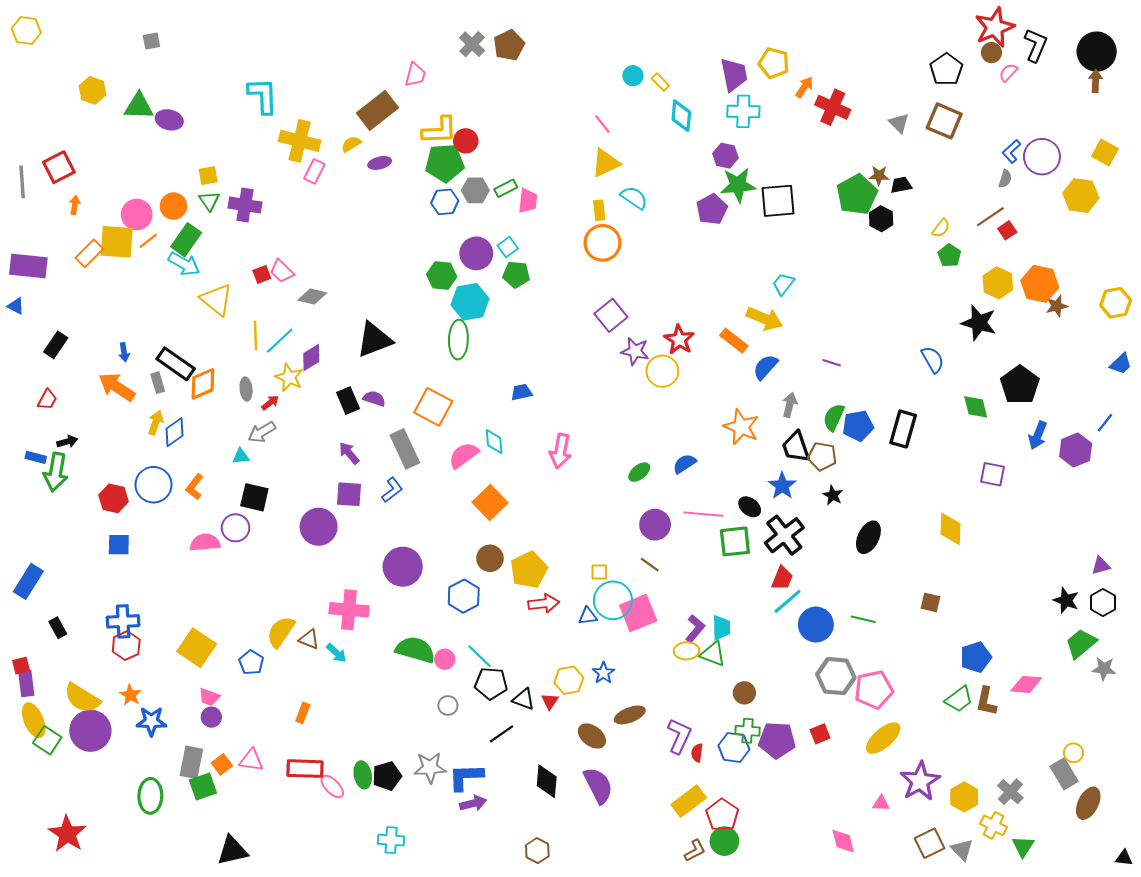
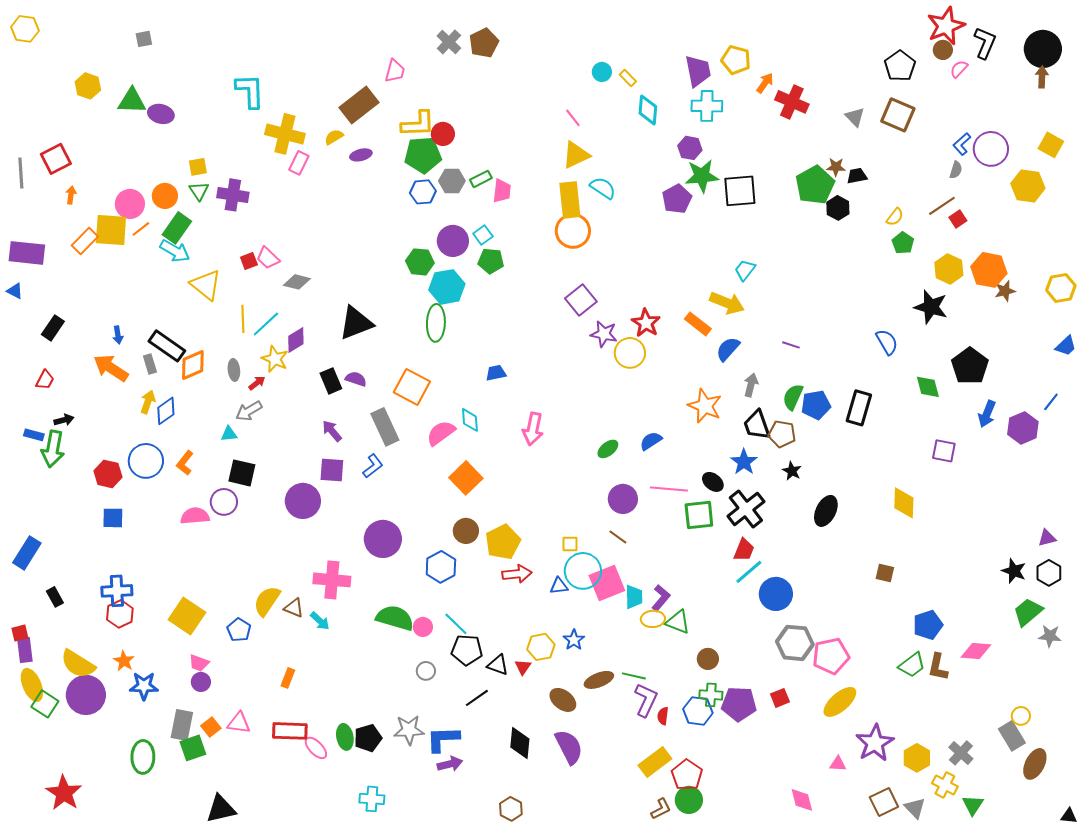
yellow rectangle: (599, 210) -> (570, 200), size x1.8
green line: (863, 619) -> (634, 676), moved
cyan trapezoid: (721, 628) -> (634, 597), moved

